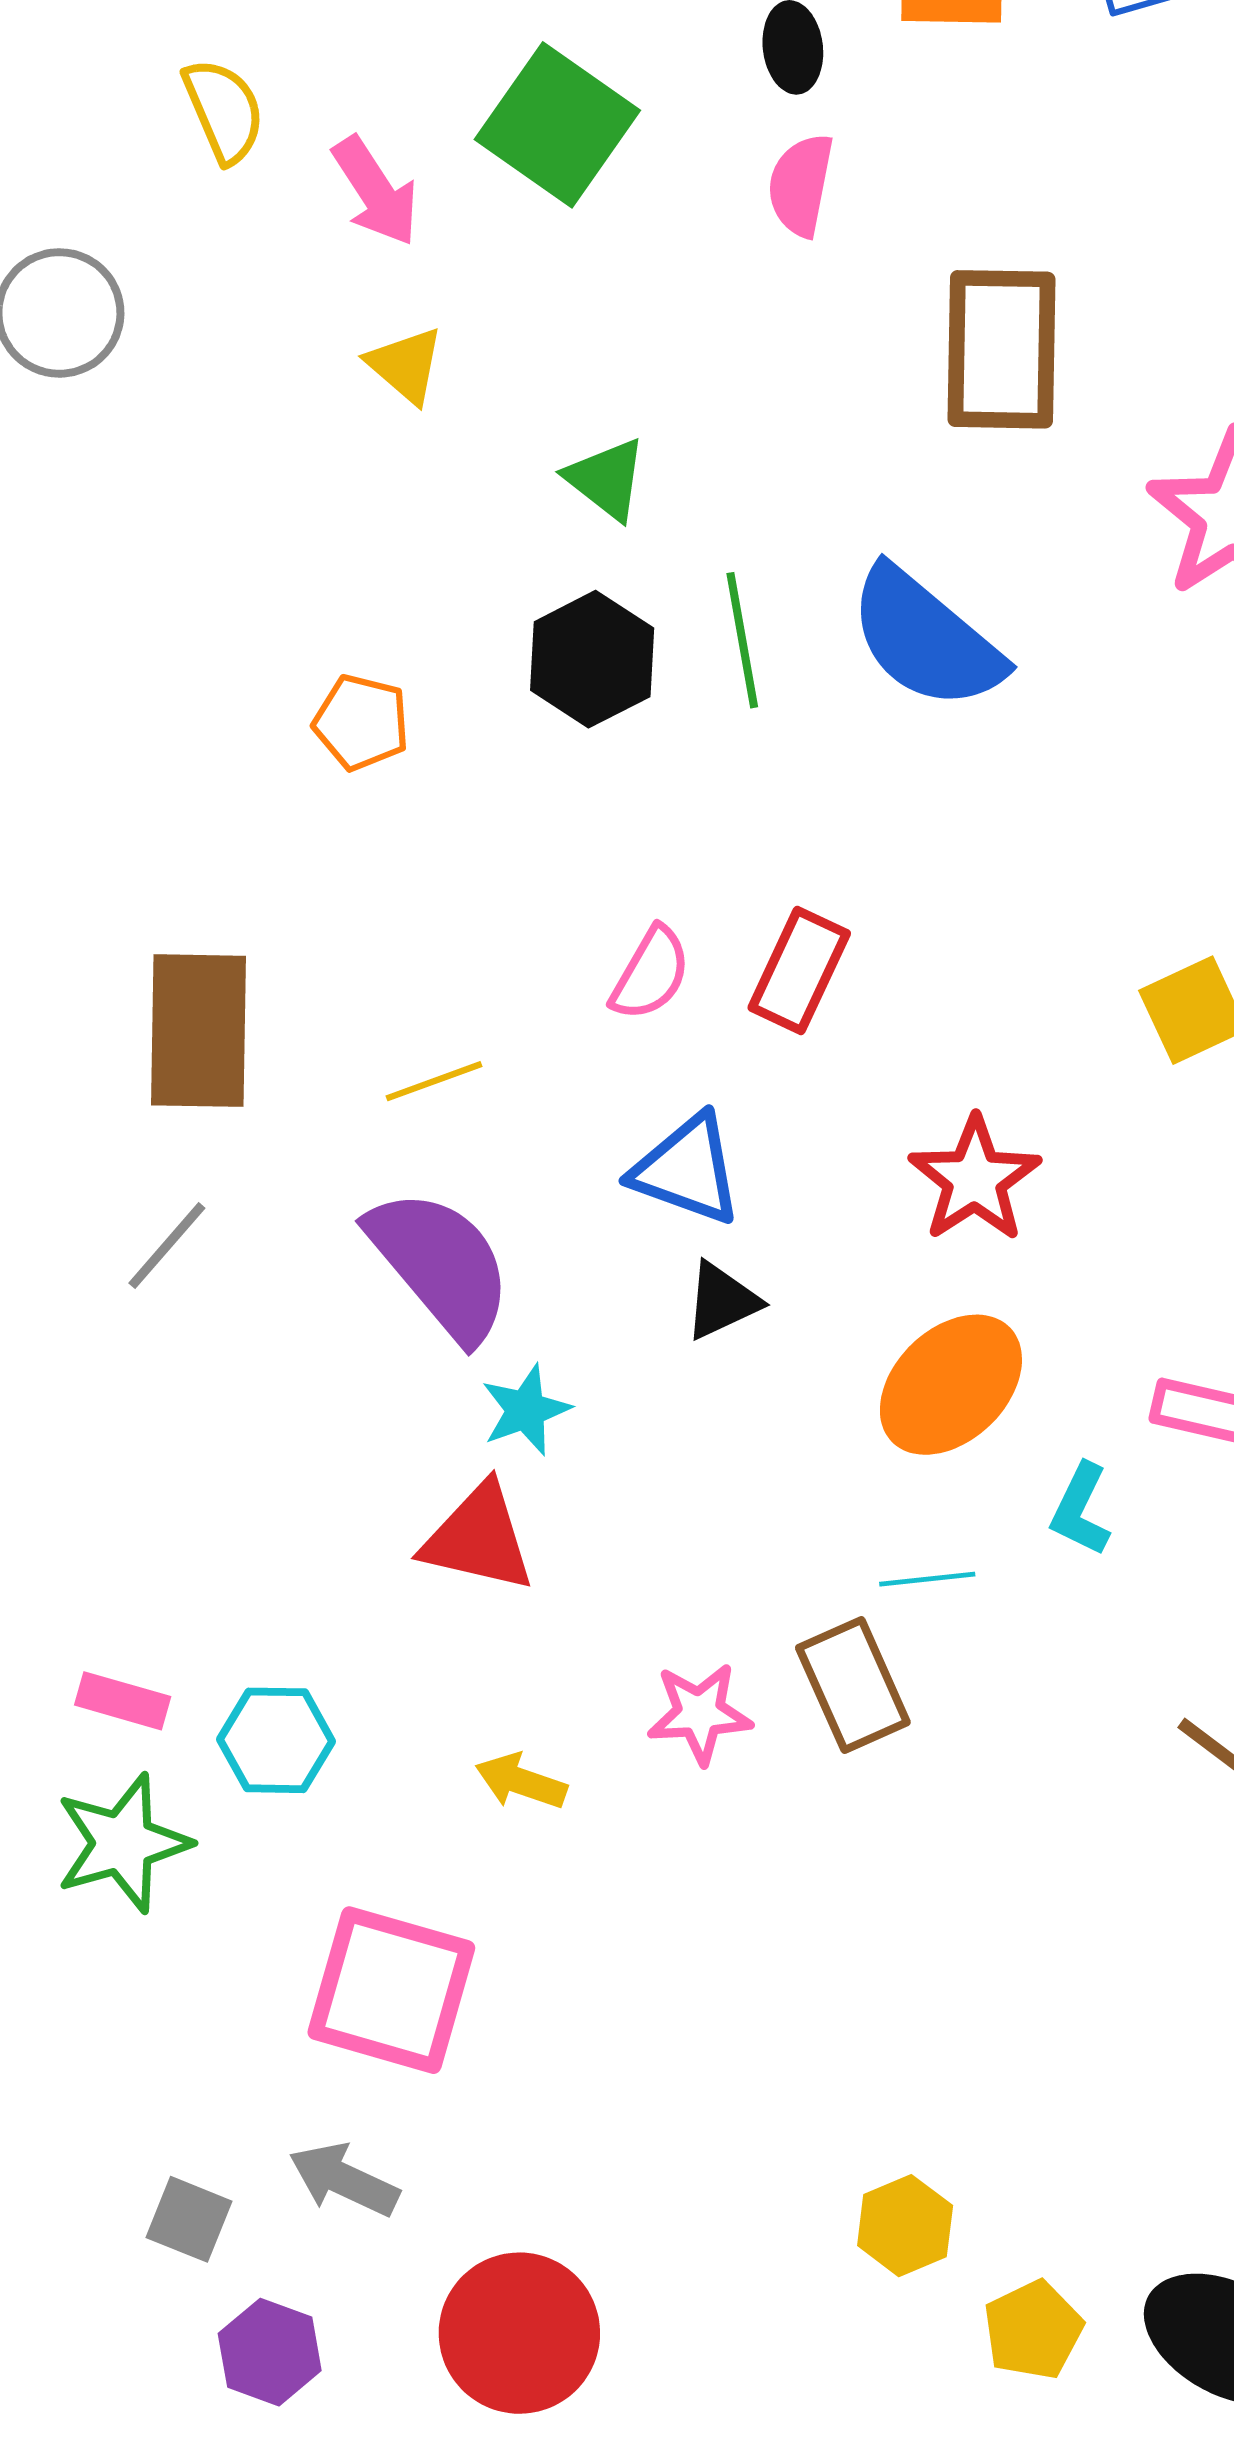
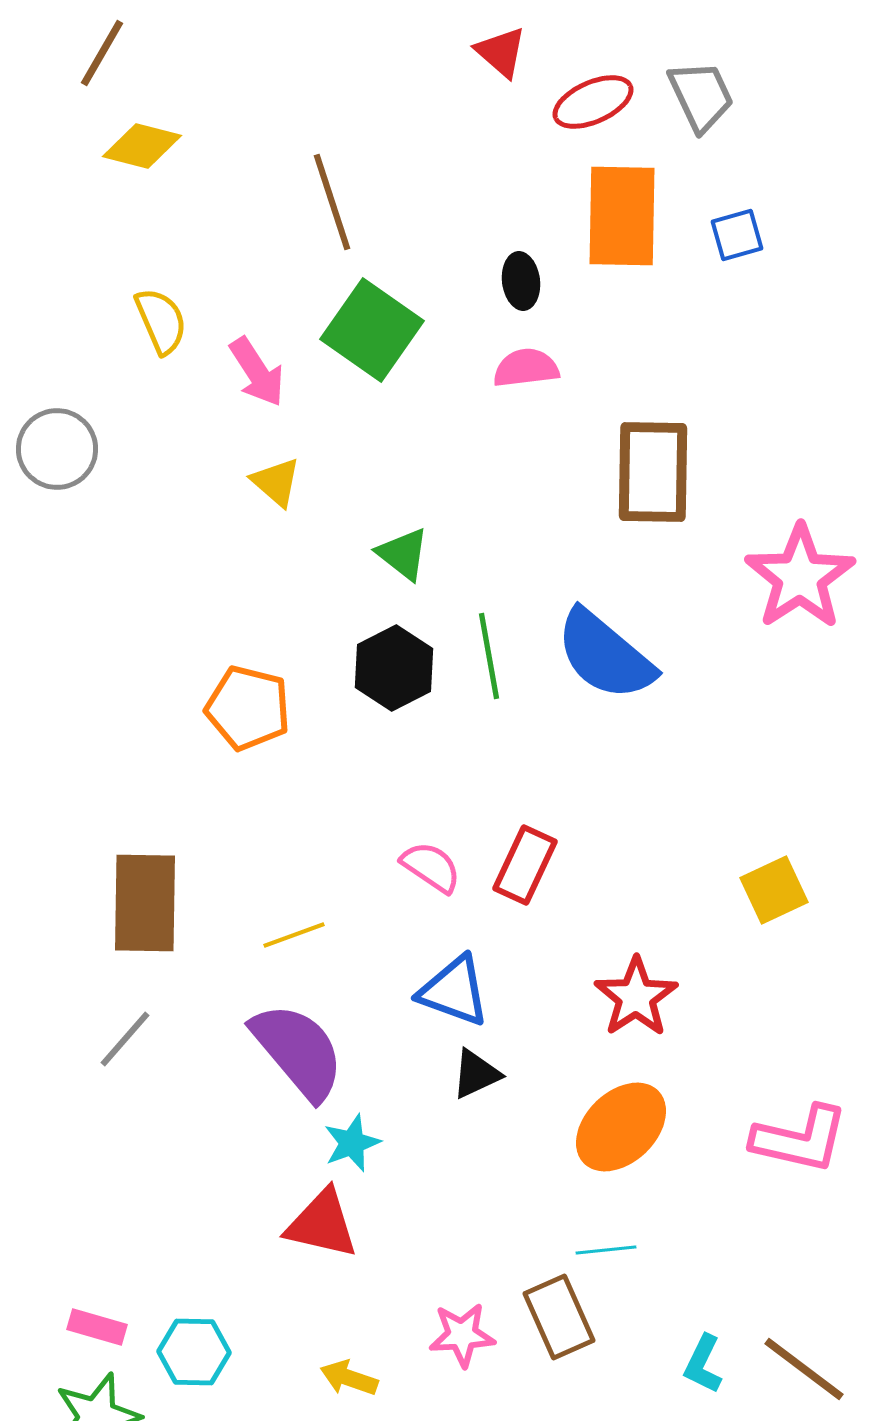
pink semicircle: (801, 185) -> (526, 368), turned 72
orange pentagon: (361, 722) -> (248, 708), size x1.4
pink semicircle: (651, 974) -> (431, 867), turned -86
cyan L-shape: (1081, 1510) -> (703, 1364), moved

